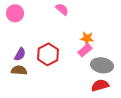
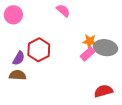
red hexagon: (48, 54) -> (39, 50), moved
gray ellipse: (102, 65) -> (105, 48), moved

